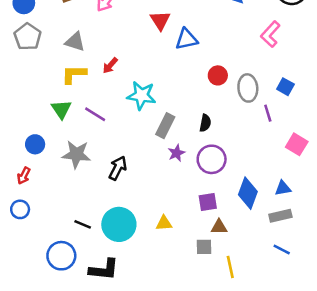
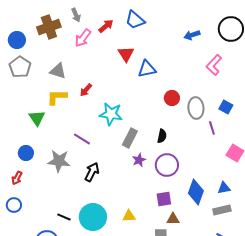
green triangle: (61, 109) -> (37, 118), moved
purple line: (95, 114) -> (82, 139), moved

